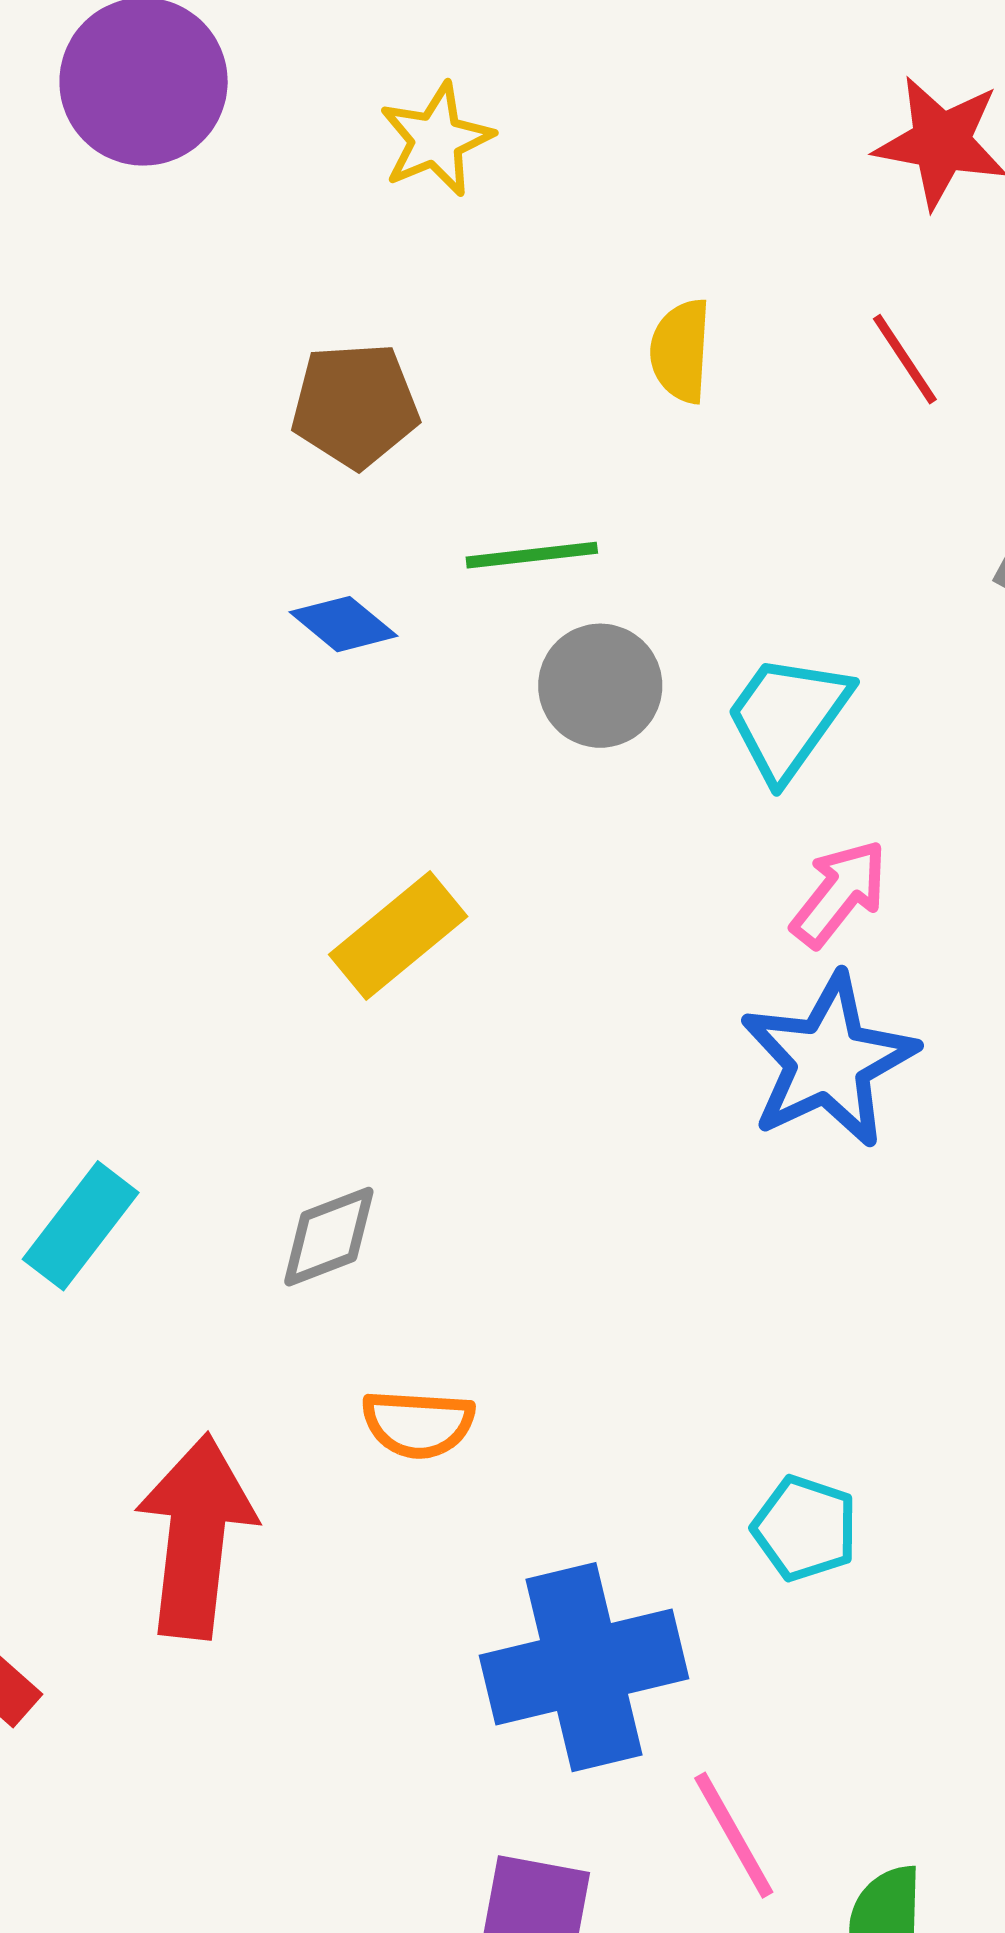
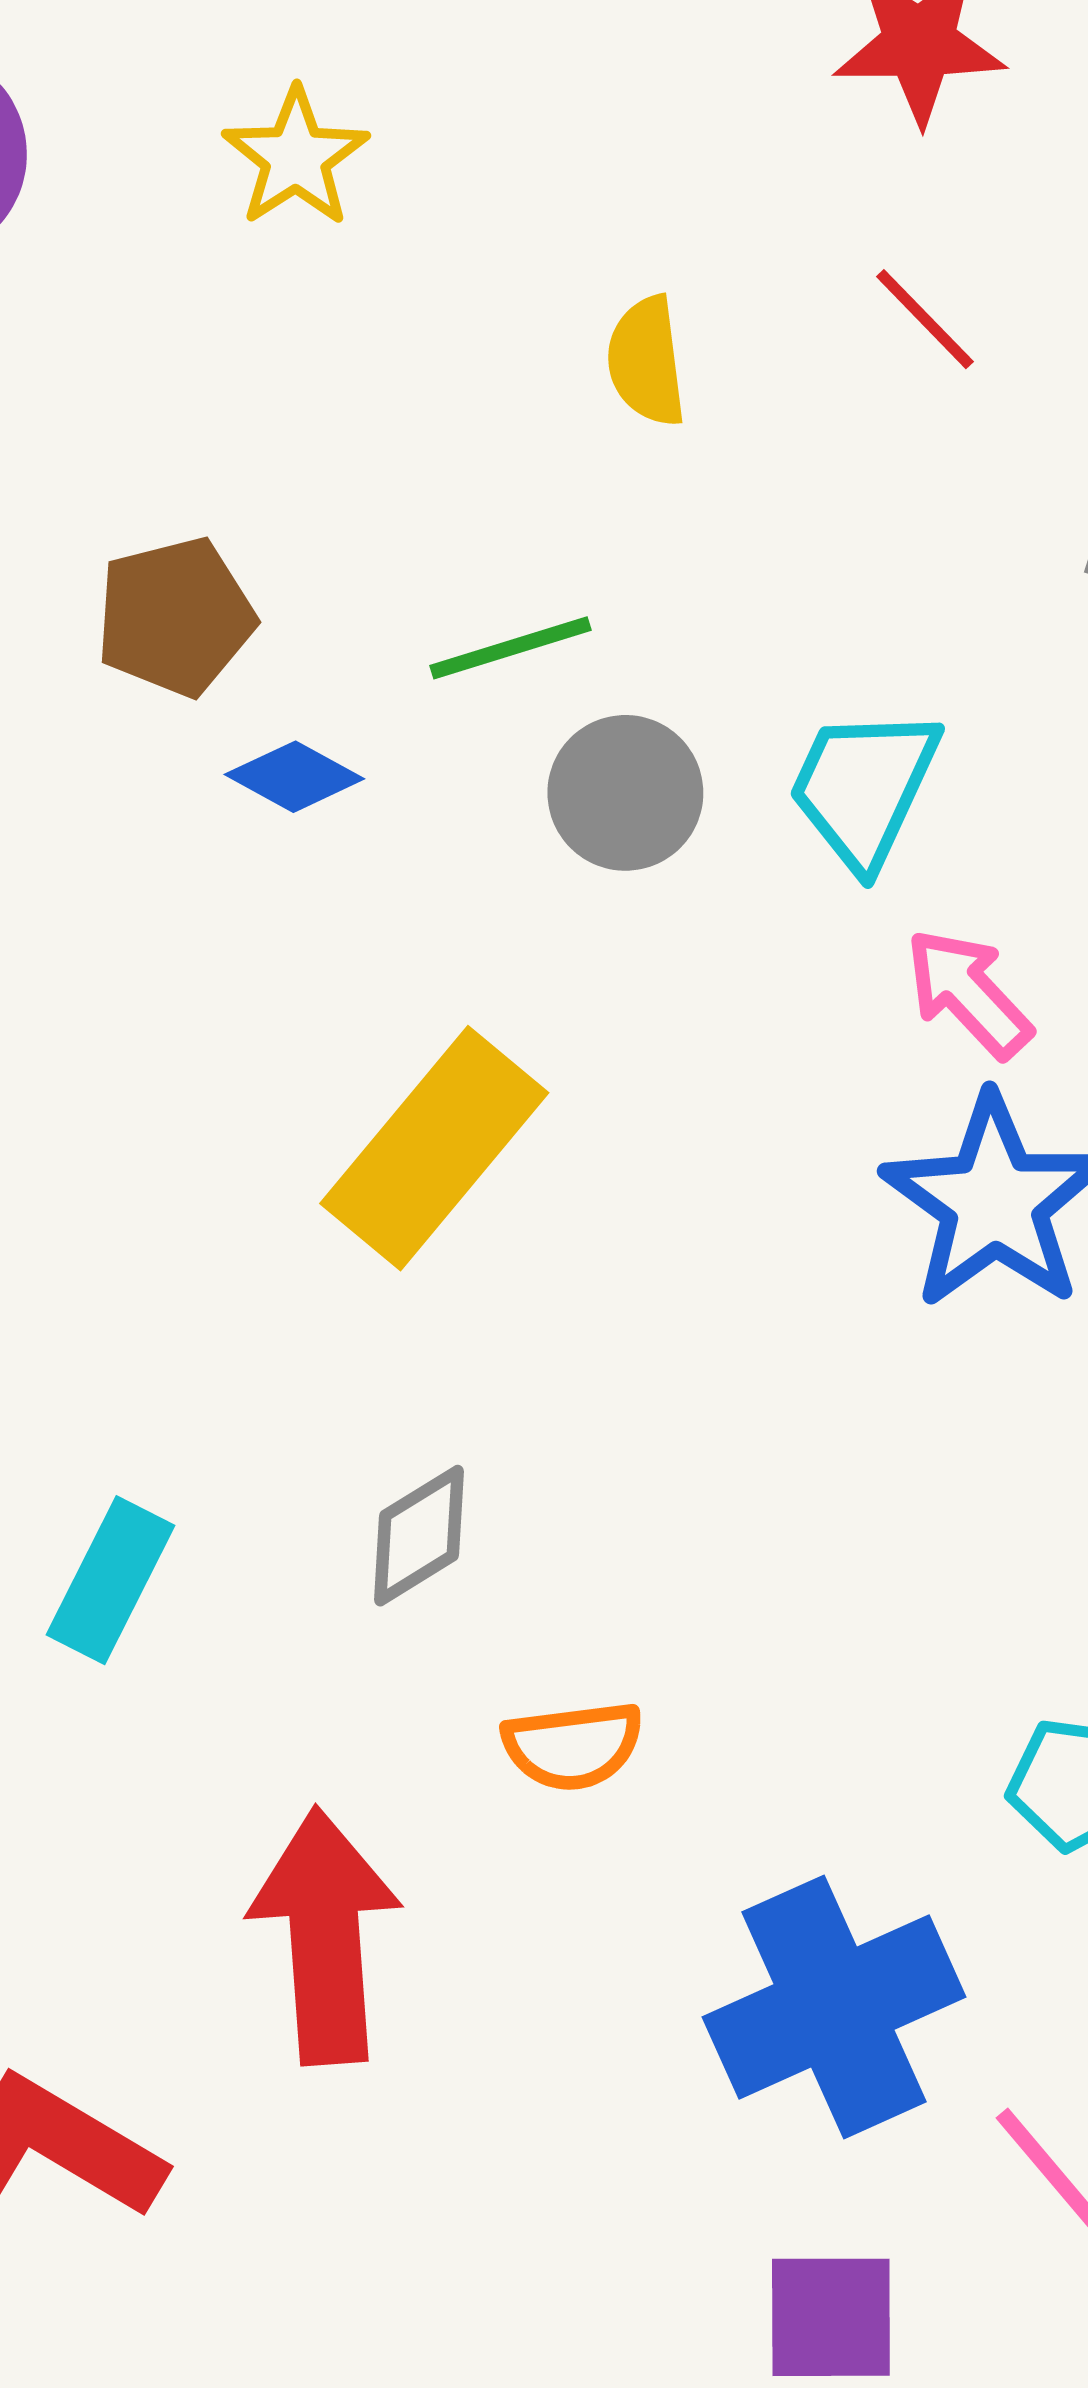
brown pentagon: (355, 405) -> (175, 617), moved
pink arrow: (839, 893) -> (968, 993), turned -71
yellow rectangle: (398, 936) -> (434, 1148), size x1.4

